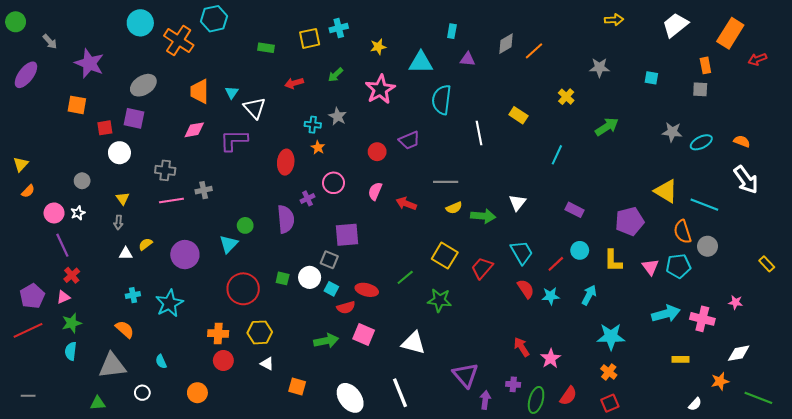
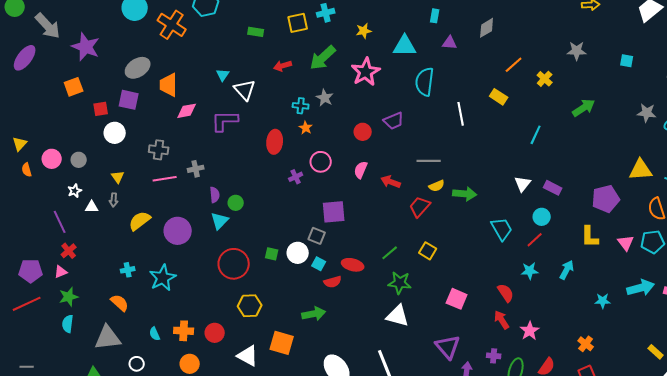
gray arrow: (50, 42) -> (48, 26), size x1.8
orange line: (534, 51) -> (514, 65), moved
green arrow: (336, 75) -> (323, 58), size x1.8
orange trapezoid: (199, 91) -> (169, 85), moved
orange square: (77, 105) -> (74, 87), turned -30
orange semicircle: (28, 191) -> (27, 170), turned 120
yellow triangle: (666, 191) -> (641, 170), turned -35
white triangle: (517, 203) -> (523, 184), moved
pink circle: (54, 213) -> (52, 159), moved
purple semicircle: (286, 219) -> (215, 195), moved, size x0.6
yellow semicircle: (145, 244) -> (140, 221), size x1.6
cyan circle: (580, 250) -> (542, 217), moved
white triangle: (126, 253) -> (92, 207), moved
yellow square: (445, 256) -> (428, 251), moved, size x0.7
red trapezoid: (482, 268) -> (420, 207), moved
red semicircle: (526, 289) -> (506, 293), moved
purple pentagon: (32, 296) -> (31, 271), turned 30
green star: (439, 300) -> (400, 283), moved
orange cross: (218, 333) -> (184, 331), moved
pink square: (364, 335) -> (457, 299), moved
cyan star: (611, 337) -> (603, 301), moved, size x0.6
yellow rectangle: (680, 359) -> (656, 352), moved, turned 42
white triangle: (267, 364) -> (248, 356), moved, size x1.6
orange square: (297, 386) -> (282, 343), moved, size x1.4

